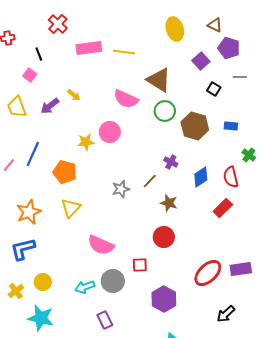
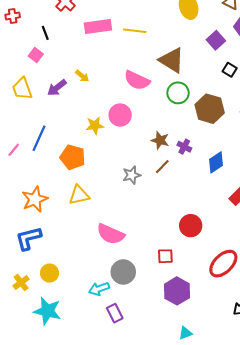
brown star: (169, 203) -> (160, 140), moved
yellow triangle: (71, 208) -> (79, 195), turned 35
red circle: (164, 237) -> (191, 226), moved
red square: (140, 265) -> (165, 256), moved
cyan arrow: (85, 287) -> (99, 289), moved

